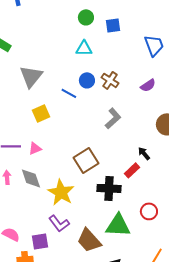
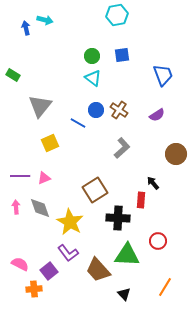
green circle: (86, 17) -> (92, 56), moved
cyan triangle: (84, 48) -> (93, 78), turned 36
red rectangle: (132, 170) -> (141, 200), turned -42
purple square: (40, 241) -> (49, 271), turned -30

